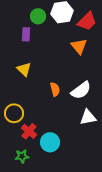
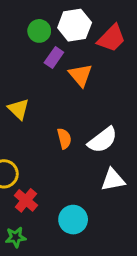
purple rectangle: (26, 34) -> (54, 57), moved, turned 32
orange triangle: (79, 46) -> (80, 75), moved
cyan circle: (50, 142) -> (73, 220), moved

